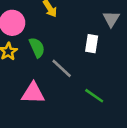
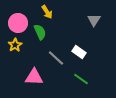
white rectangle: (92, 44) -> (79, 52), moved, turned -64
green semicircle: (37, 48) -> (40, 32), moved

